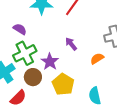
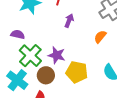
purple arrow: (71, 44) -> (69, 21), moved, turned 80

